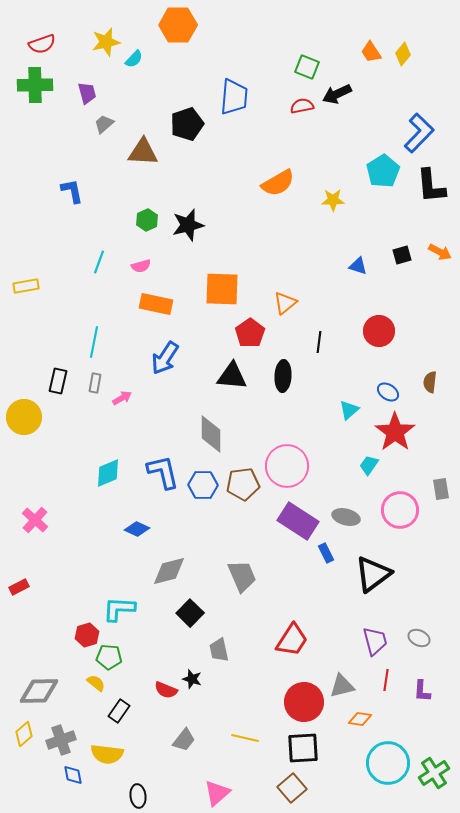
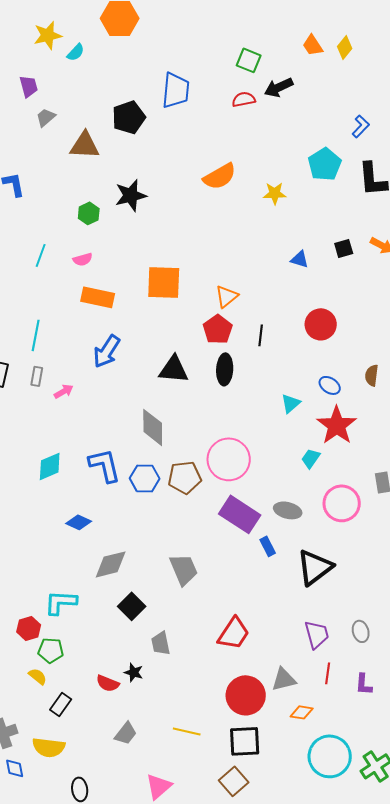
blue L-shape: (419, 133) -> (361, 126), size x0.6
black star: (188, 225) -> (131, 195), moved
red pentagon: (250, 333) -> (218, 329), moved
gray ellipse: (419, 638) -> (361, 631), turned 50

